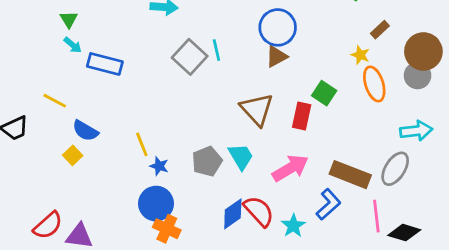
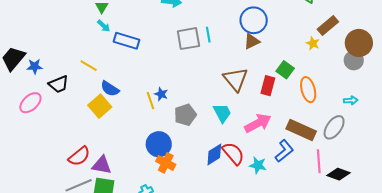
brown rectangle: (380, 30) -> (328, 26), size x1.5
gray square: (190, 57) -> (188, 39), turned 35
orange ellipse: (374, 84) -> (308, 90), moved
cyan arrow: (416, 131) -> (351, 100), size x0.6
yellow square: (73, 155) -> (100, 106), size x1.6
gray pentagon: (207, 161) -> (185, 115), moved
blue star: (159, 166) -> (161, 94), moved
cyan star: (293, 226) -> (258, 165), turned -30

